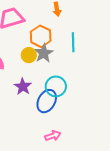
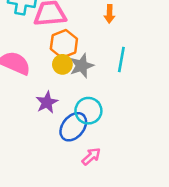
orange hexagon: (41, 36) -> (64, 44), moved
pink arrow: (53, 136) -> (91, 156), moved, turned -35

